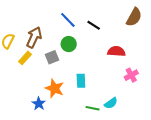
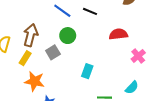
cyan rectangle: (81, 81) -> (87, 71), turned 32
orange star: (54, 88) -> (35, 81), moved
cyan semicircle: (111, 103) -> (132, 88), moved

